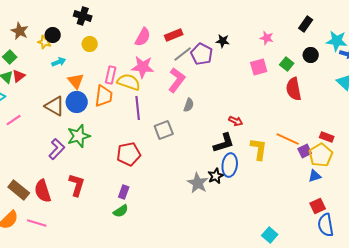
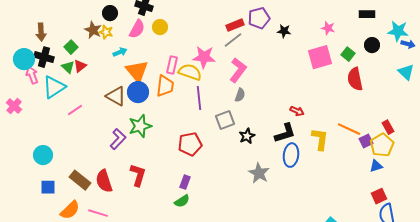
black rectangle: (306, 24) -> (367, 14), turned 56
brown star: (20, 31) -> (93, 30), moved
black circle: (53, 35) -> (110, 13), moved
pink semicircle: (143, 37) -> (137, 29), moved
yellow circle: (90, 44) -> (160, 27), moved
gray line: (183, 54) -> (233, 40), moved
purple pentagon: (202, 54) -> (259, 18), moved, turned 30
pink square: (259, 67) -> (320, 57), size x1.4
orange triangle: (76, 81) -> (137, 71), size x1.4
gray semicircle: (189, 105) -> (240, 95), moved
red rectangle: (327, 137) -> (388, 127), turned 40
black star: (216, 176) -> (247, 136), moved

